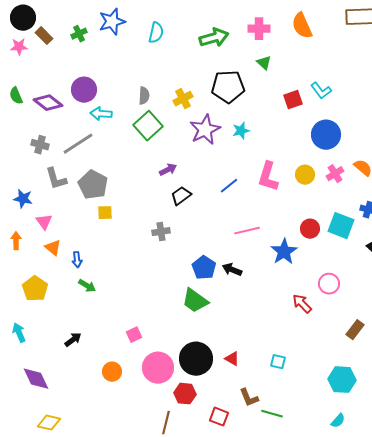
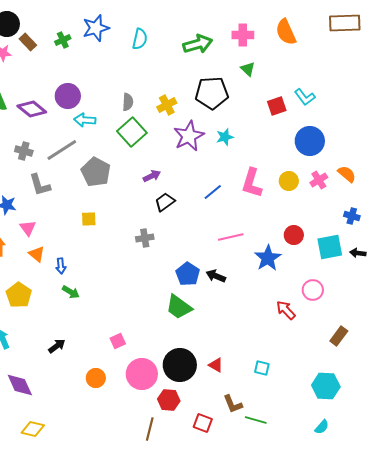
gray pentagon: (93, 185) -> (96, 172), moved
cyan square: (341, 226) -> (330, 247), moved, turned -32

